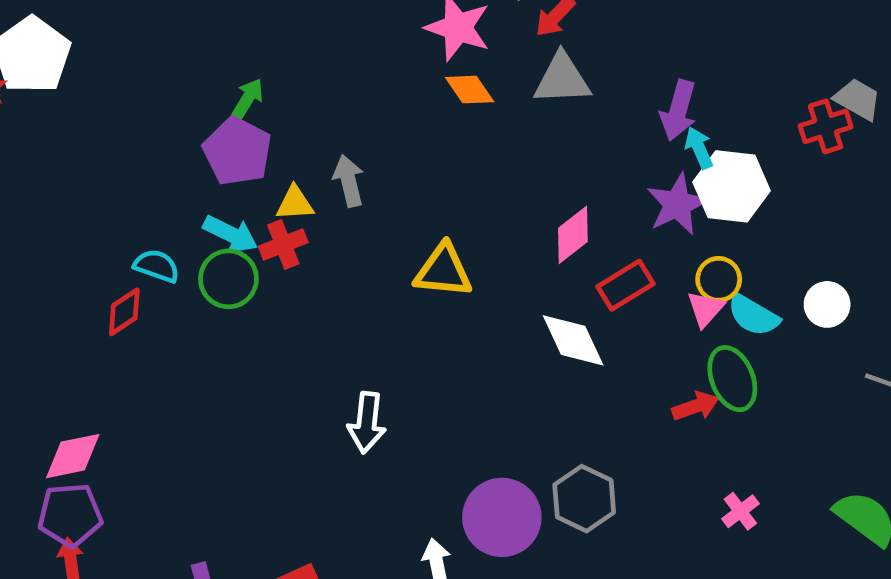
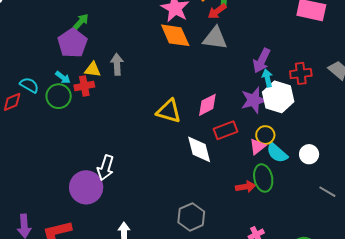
orange diamond: (470, 90) -> (175, 35), size x1.5
red cross: (826, 126) -> (301, 73), moved
cyan arrow: (230, 234) -> (63, 77), size x0.7
yellow triangle: (443, 271) -> (169, 111), moved
purple circle: (502, 517) -> (86, 187), moved

